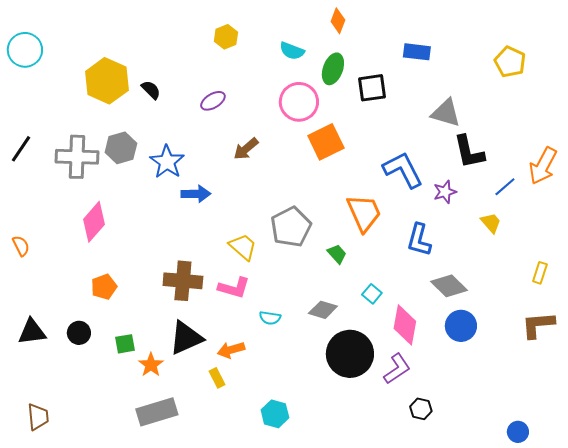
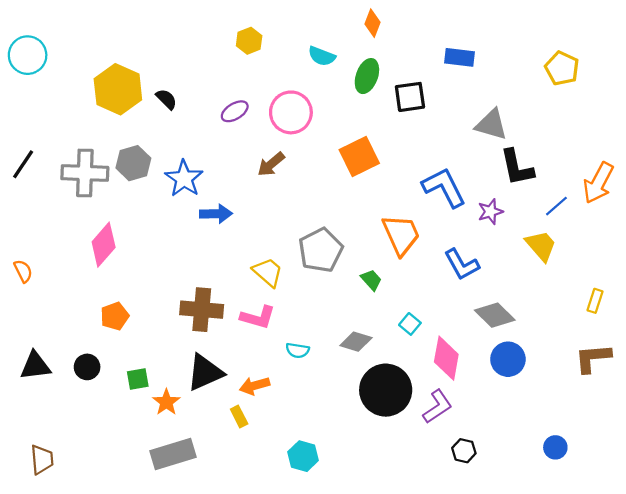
pink circle: (299, 102) -> (291, 112), moved
yellow trapezoid: (491, 223) -> (541, 246), size x1.4
blue L-shape: (419, 240) -> (462, 264), turned -44
blue circle: (518, 432) -> (555, 447), moved

